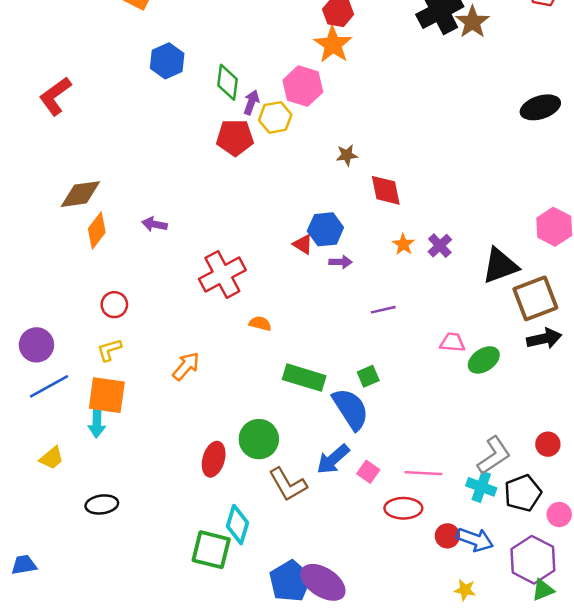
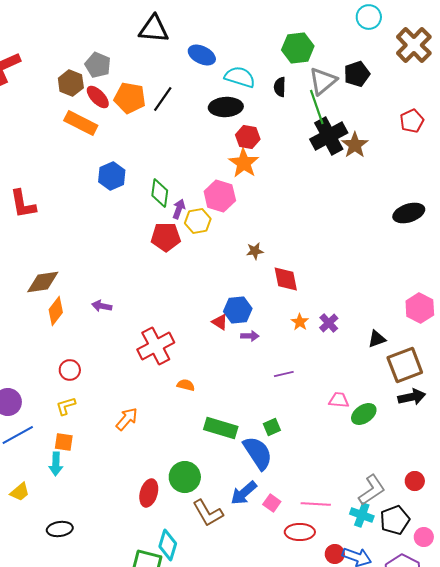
red L-shape: (55, 96) -> (23, 204), turned -64
black triangle: (500, 266) -> (377, 339), size x0.6
orange square: (107, 395) -> (64, 442), size x0.6

